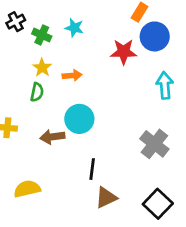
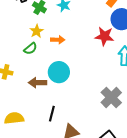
red star: (124, 52) -> (104, 36), moved
green semicircle: (37, 92) -> (30, 49), turned 32
black line: (92, 169) -> (52, 114), moved

